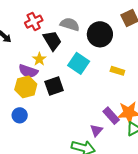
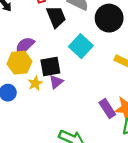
yellow star: (39, 59) -> (35, 83), moved
purple semicircle: (28, 71) -> (25, 46), turned 108
purple triangle: (96, 130) -> (56, 82), moved

